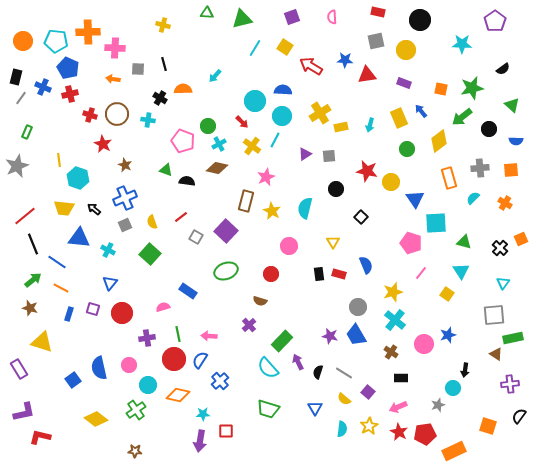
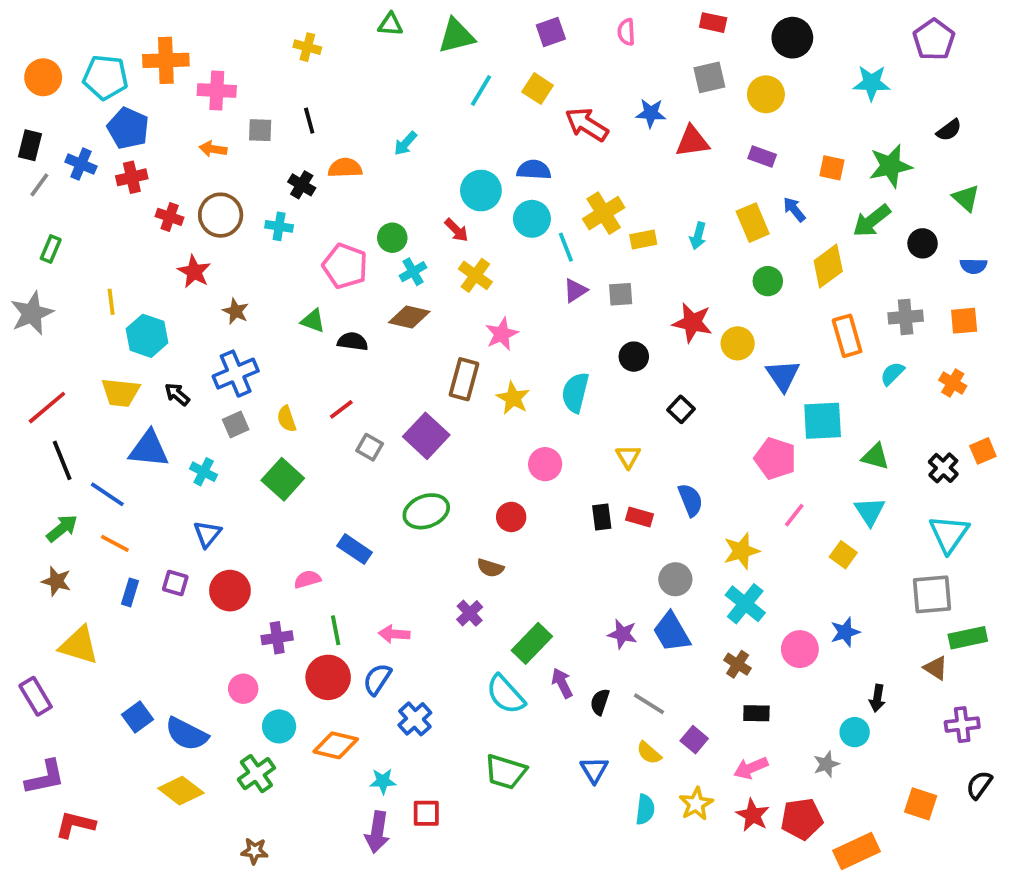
cyan line: (275, 140) -> (566, 247), moved, turned -49
cyan triangle: (503, 283) -> (949, 534), size x1.6
blue semicircle: (99, 368) -> (187, 734), moved, turned -50

